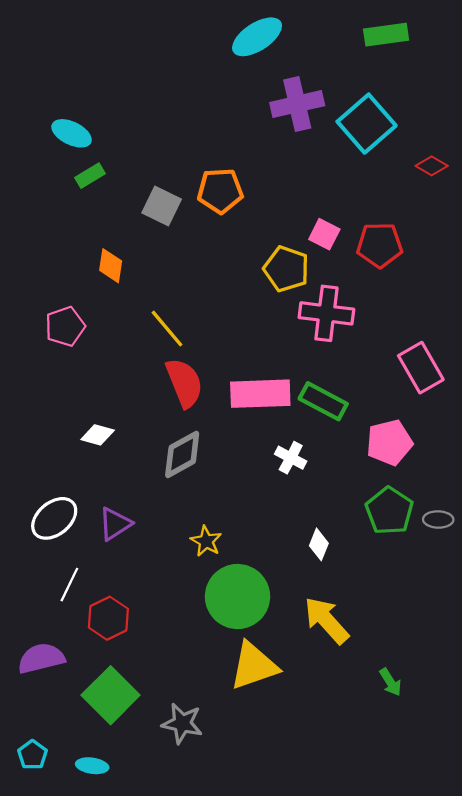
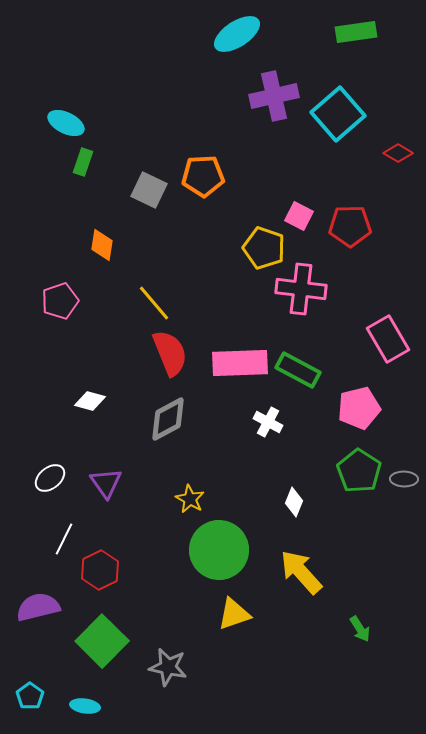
green rectangle: (90, 176) -> (83, 162), turned -40
white ellipse: (54, 518) -> (50, 478), size x0.7
purple triangle: (115, 524) -> (106, 483), turned -32
yellow triangle: (254, 666) -> (234, 614), size x0.7

